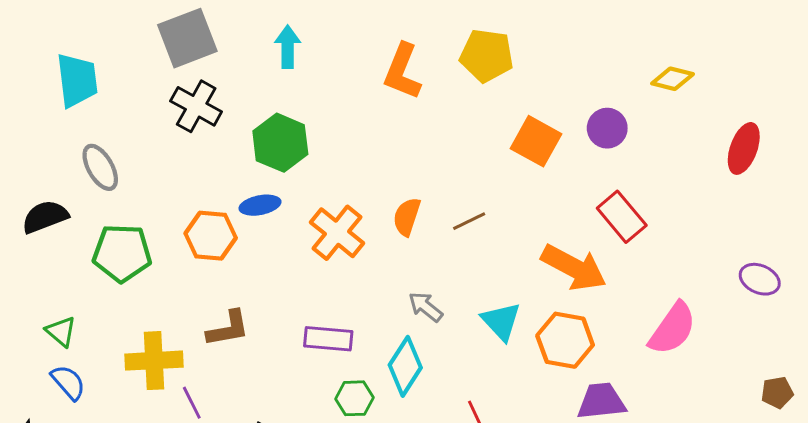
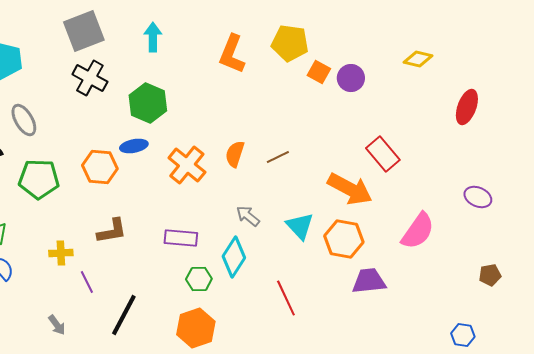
purple circle: (607, 128) -> (351, 78), moved
orange square: (536, 141) -> (319, 72), moved, size x0.7
yellow cross: (154, 361) -> (61, 253), size x0.6

